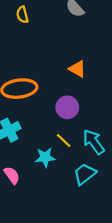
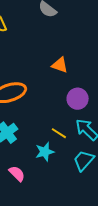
purple circle: (67, 107) -> (78, 99), moved

